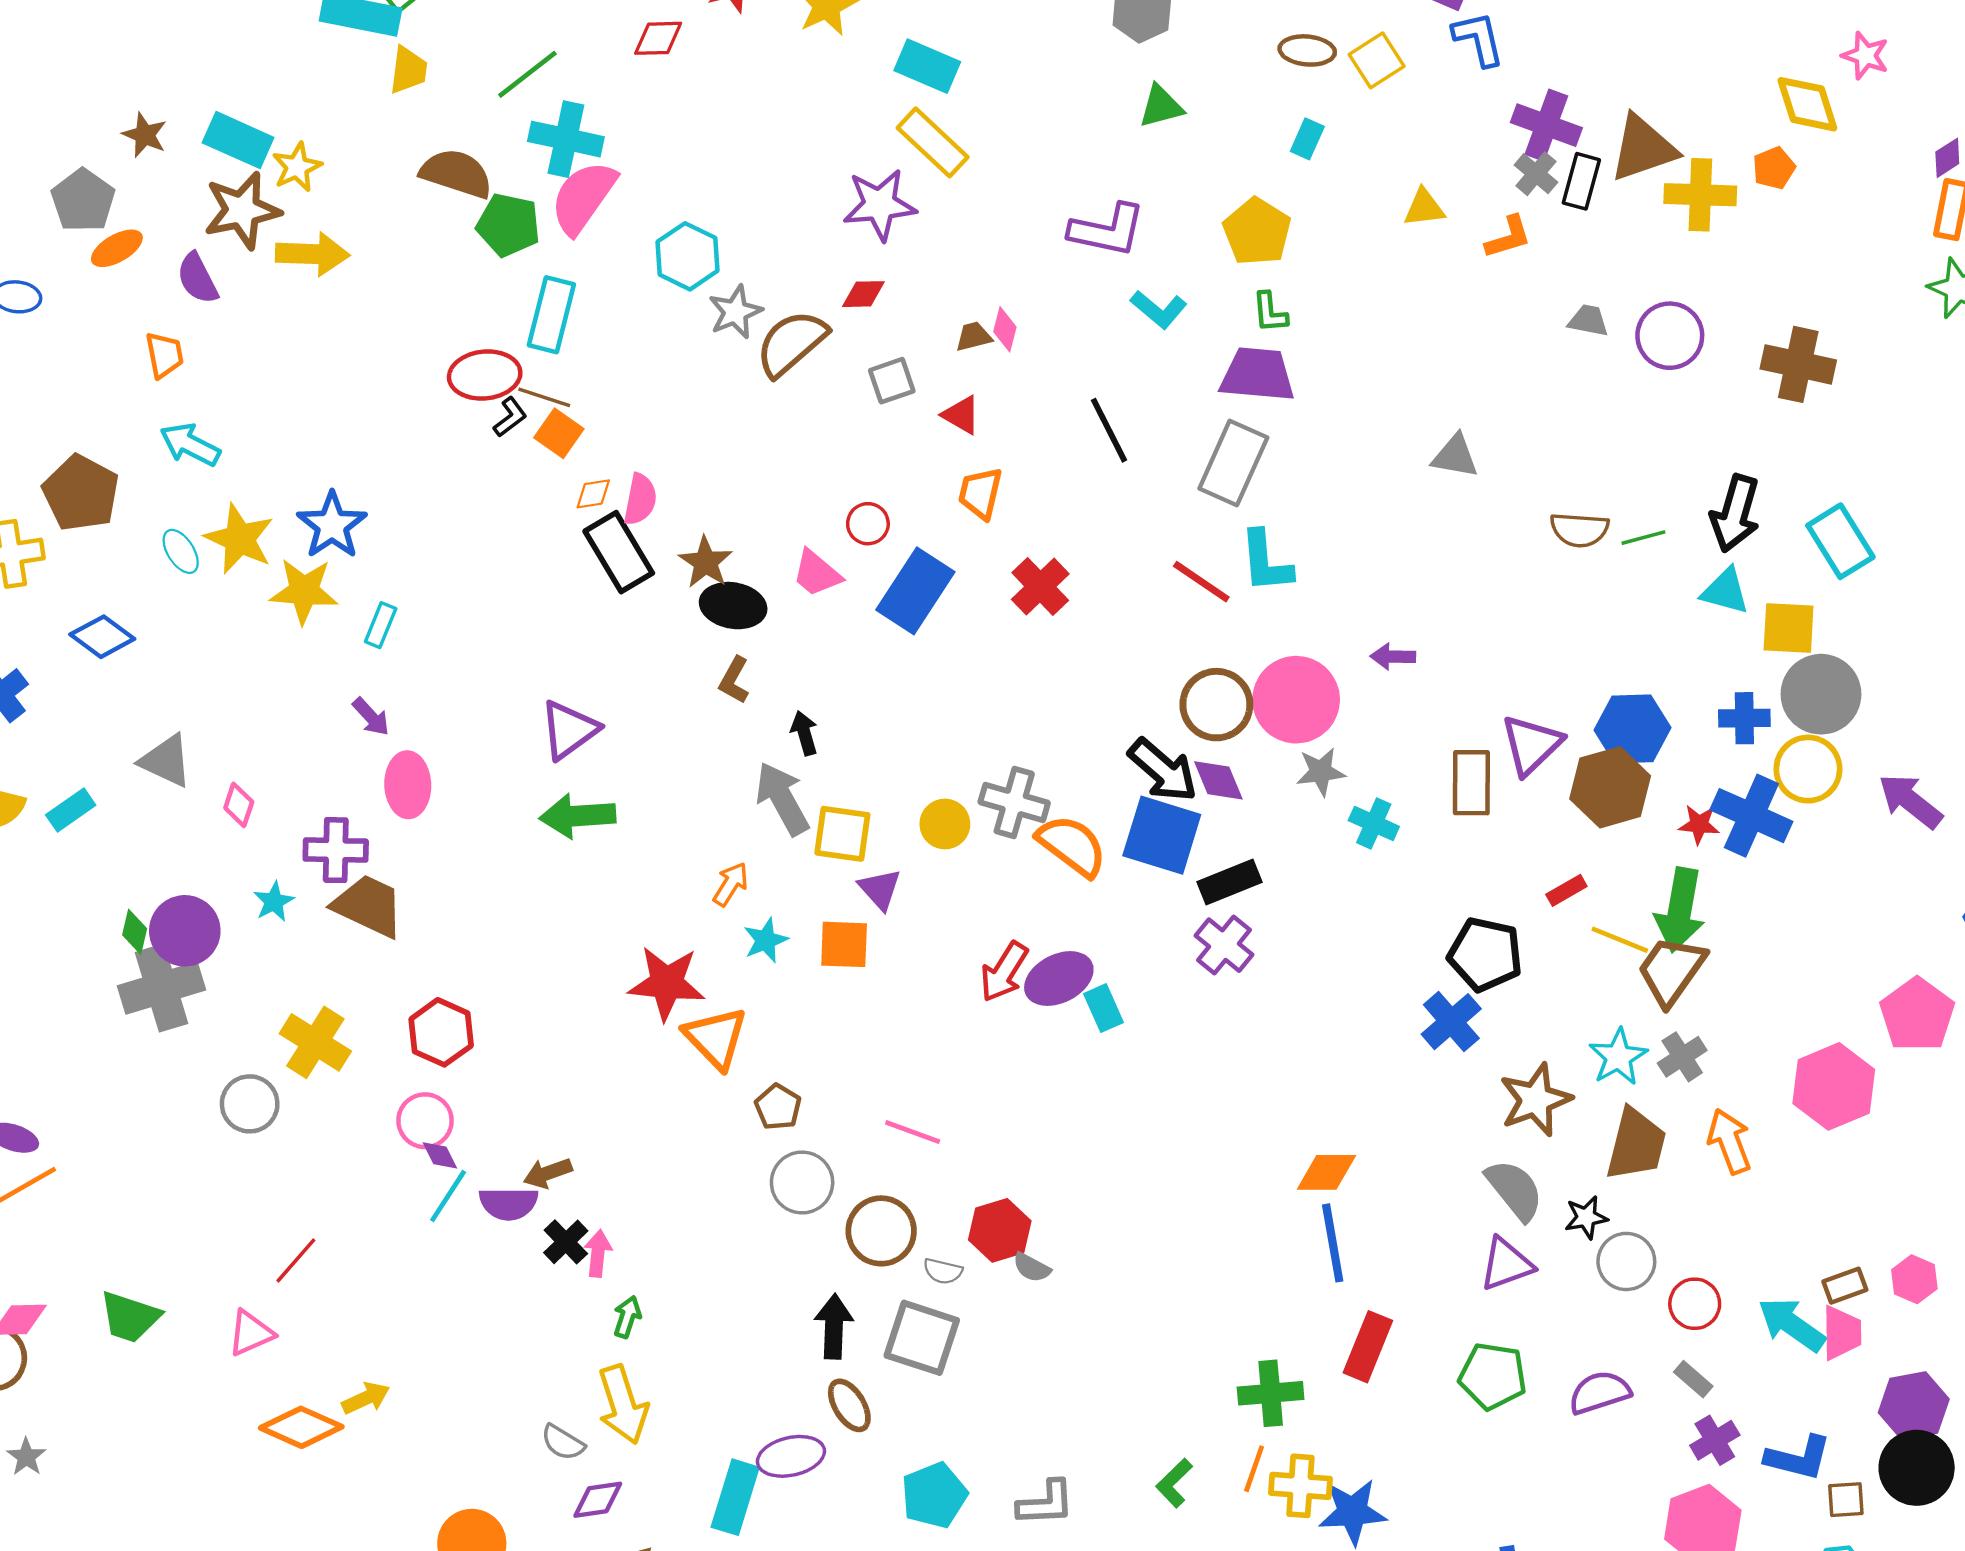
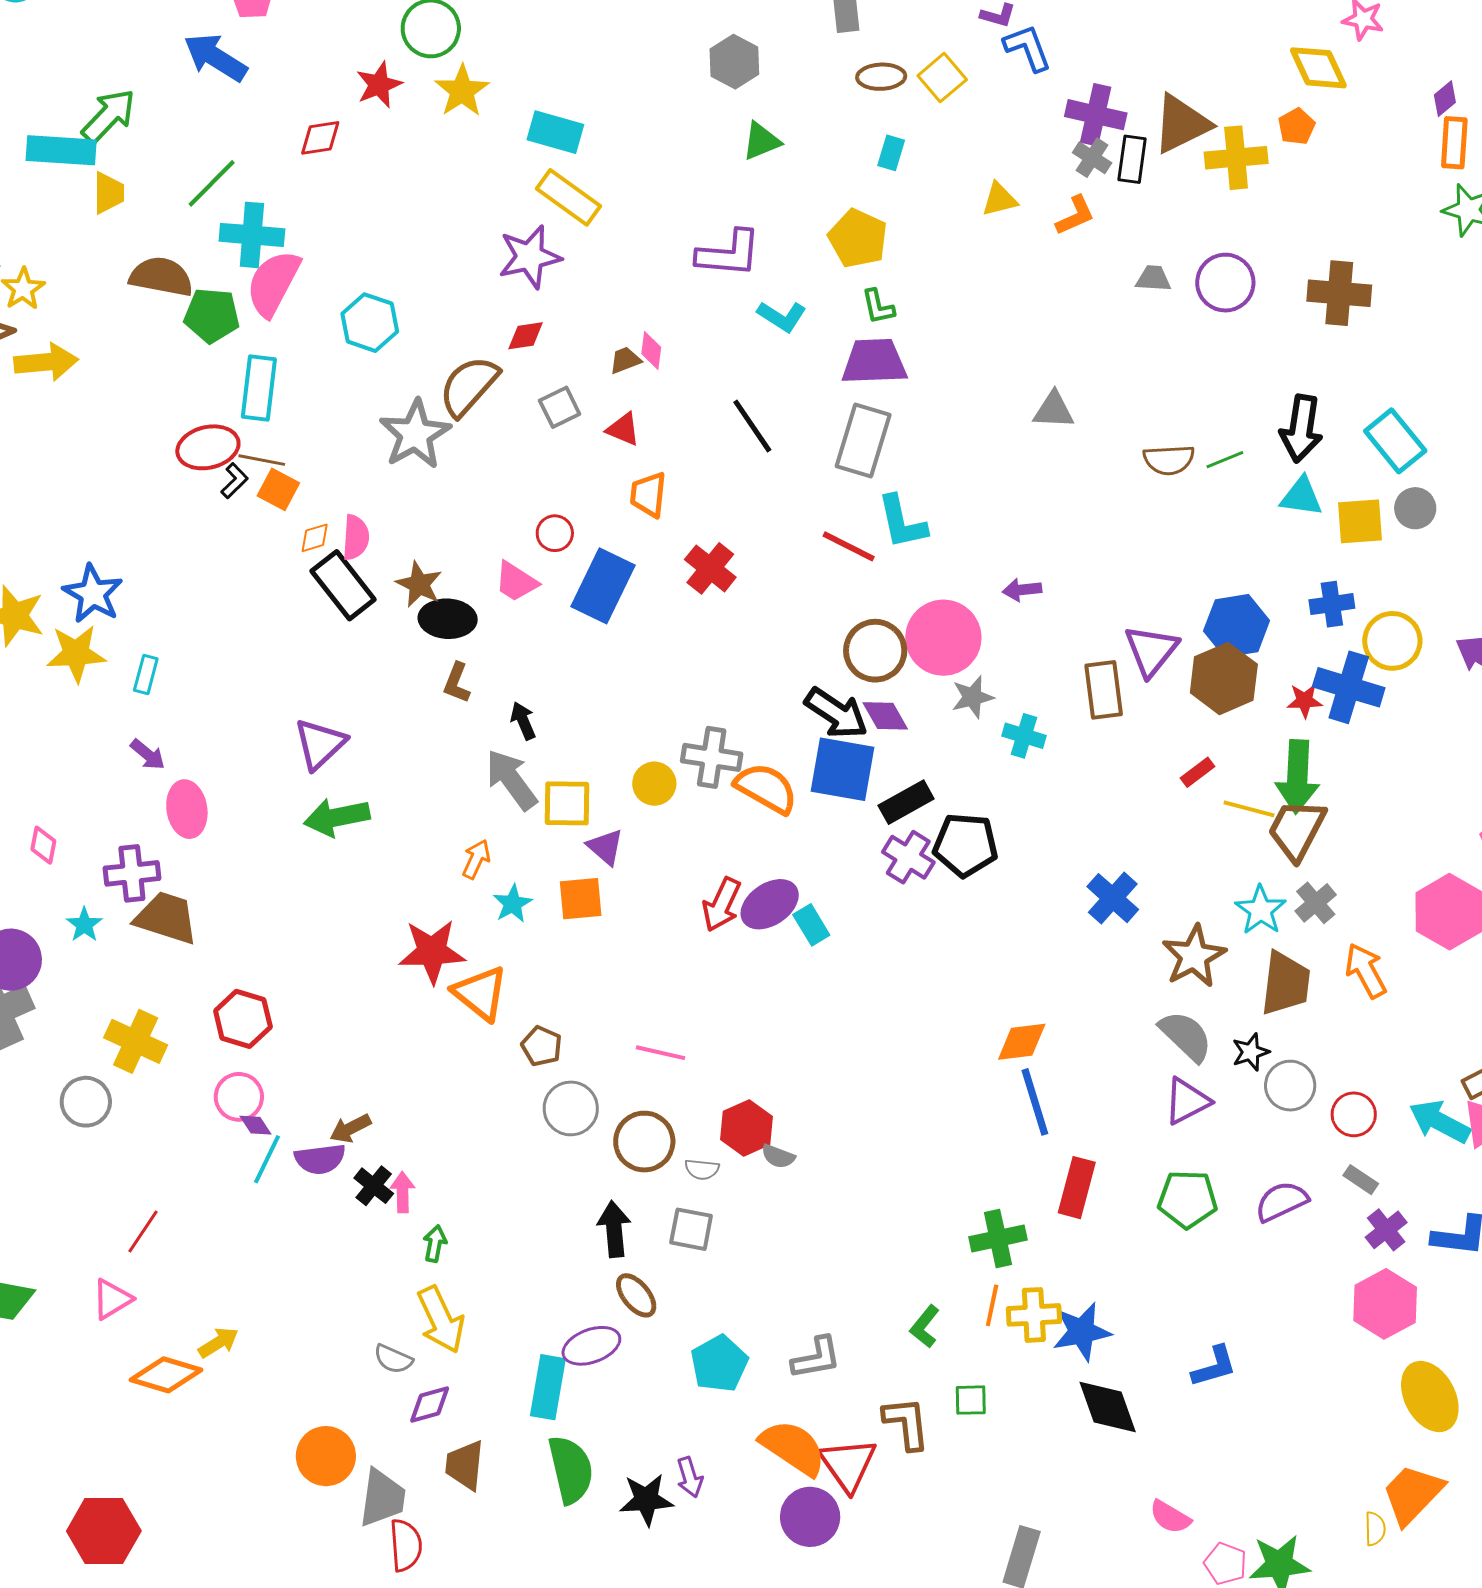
gray star: (735, 312) -> (415, 434), moved, size x1.5
gray circle: (1821, 694) -> (1415, 508), moved, size x0.6
black pentagon: (1485, 954) -> (965, 845), moved
gray square: (922, 1338) -> (691, 1229), size x0.7

